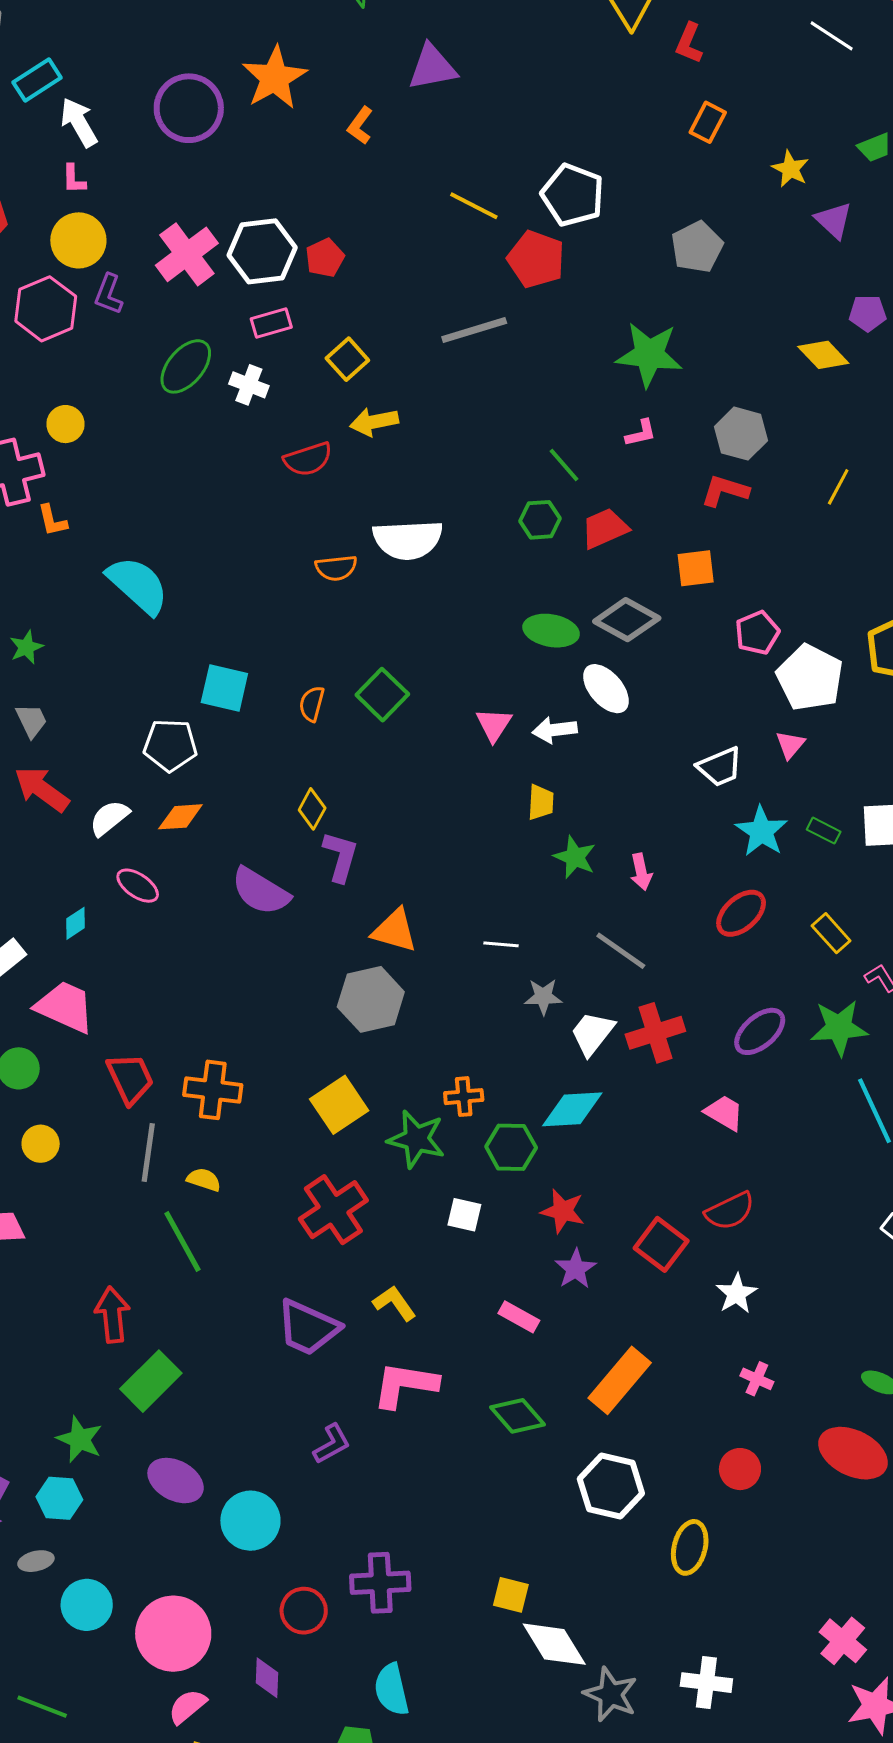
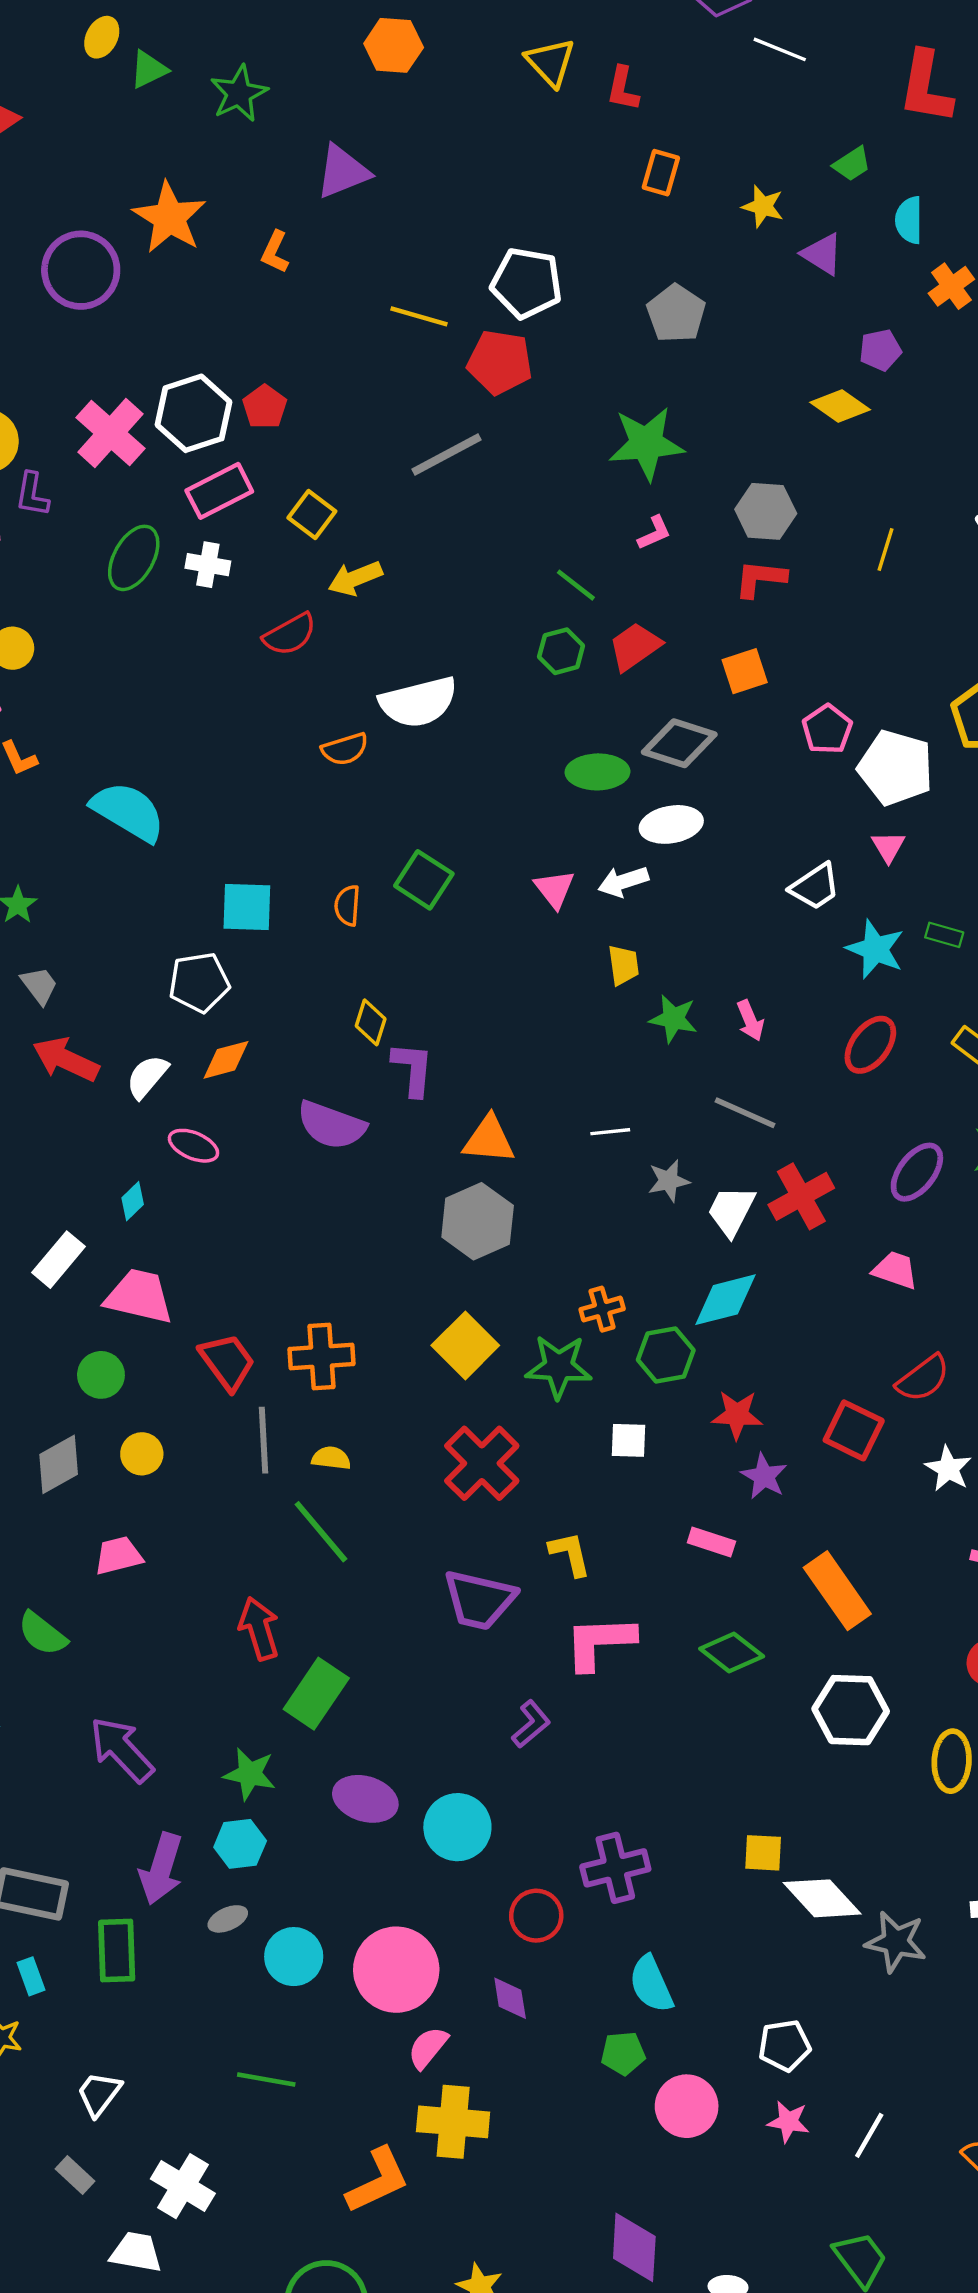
pink rectangle: (271, 323) -> (219, 491), size x1.4
white ellipse: (606, 689) -> (671, 824), turned -48
yellow L-shape: (394, 1303) -> (570, 1554), turned 33
orange rectangle: (620, 1380) -> (837, 1591), turned -64

